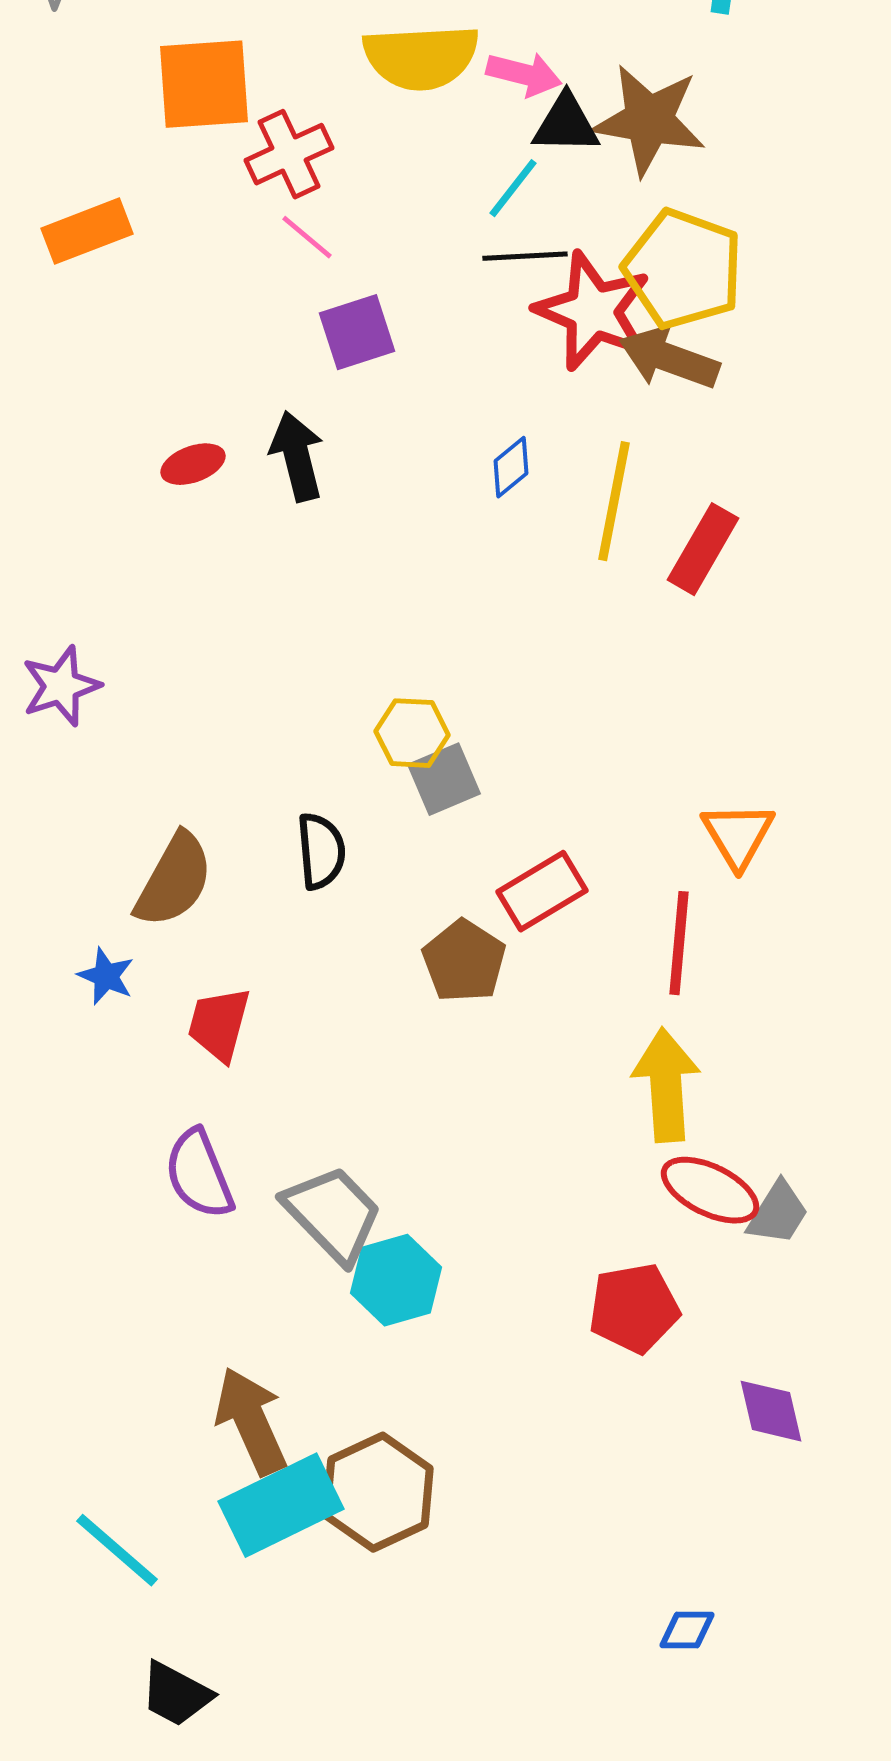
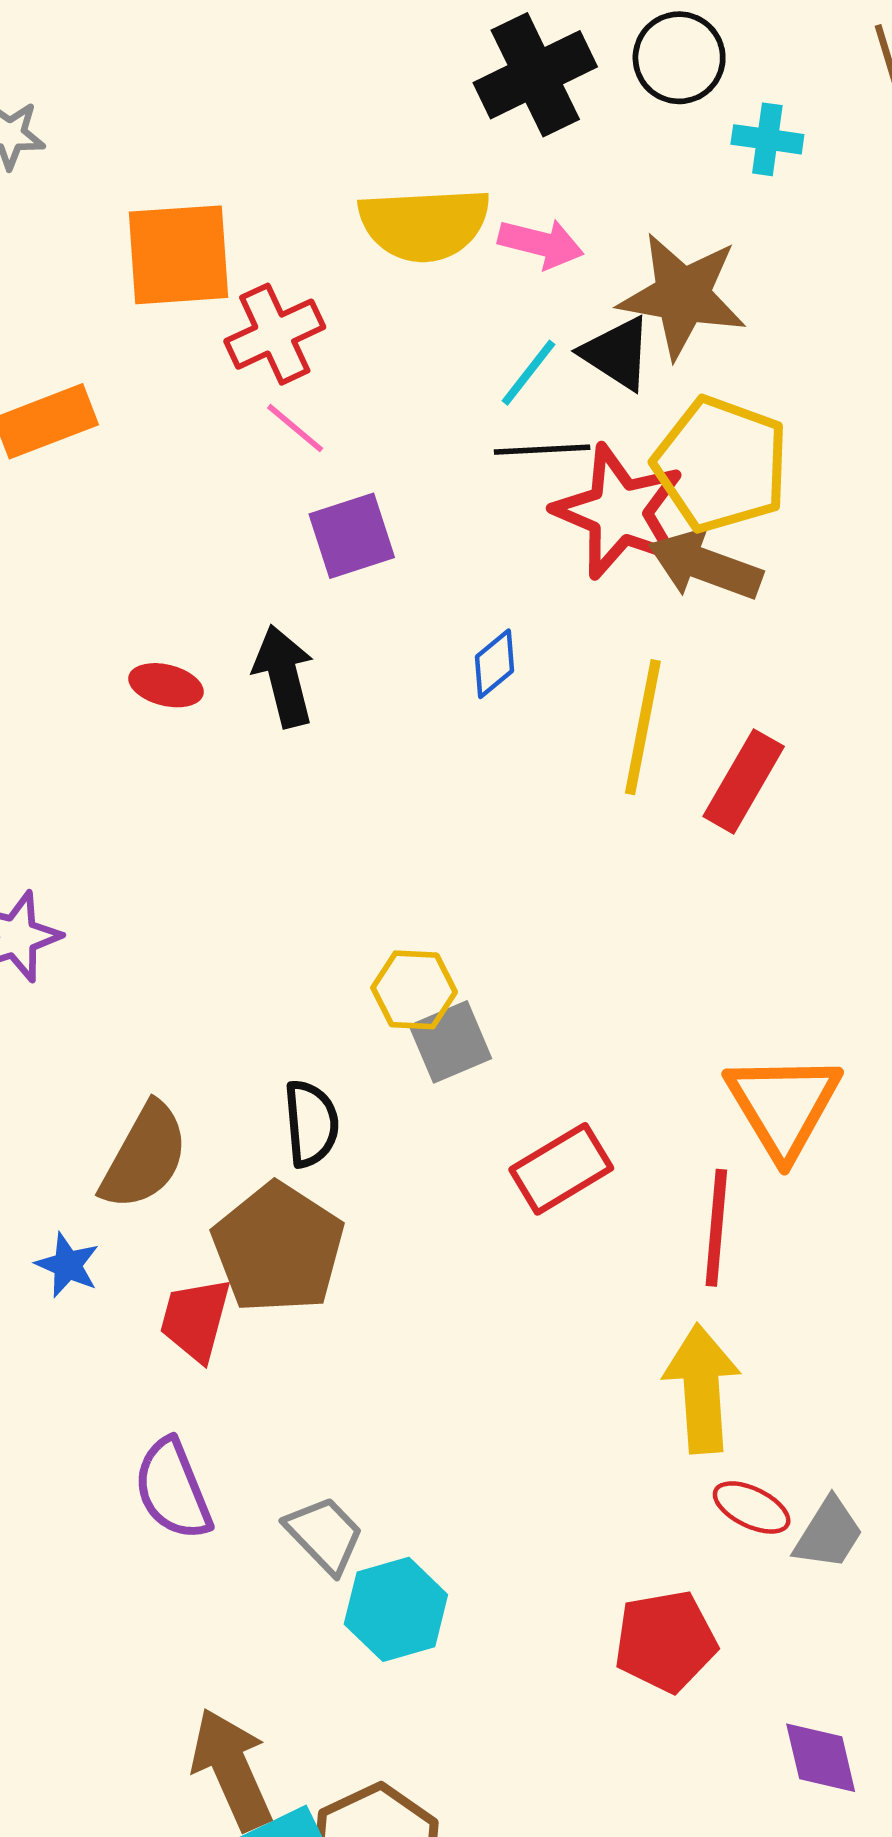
black triangle: (566, 124) -> (617, 353), moved, turned 32
red ellipse: (193, 464) -> (166, 685), turned 34
blue diamond: (511, 467) -> (494, 664), moved
orange triangle: (738, 835) -> (783, 1105), size x1.4
brown pentagon: (464, 961) -> (278, 1248), moved, size x1.4
red ellipse: (710, 1190) -> (752, 1507), size x0.7
gray trapezoid: (333, 1214) -> (325, 1535), size x0.7

